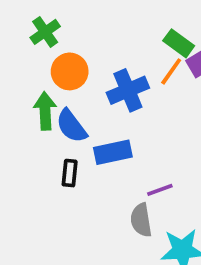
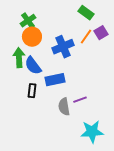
green cross: (45, 32) -> (28, 21), moved
green rectangle: (179, 43) -> (86, 13), moved
gray semicircle: (141, 220) -> (64, 107), moved

